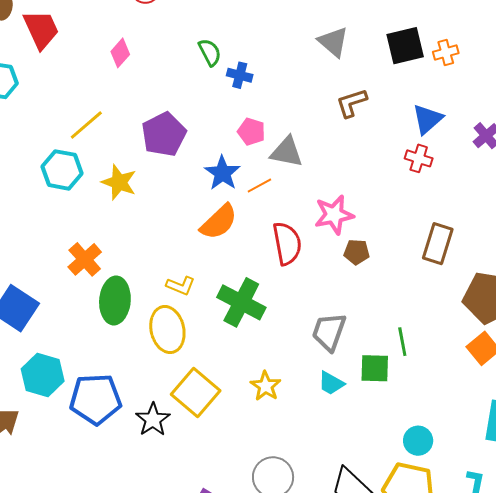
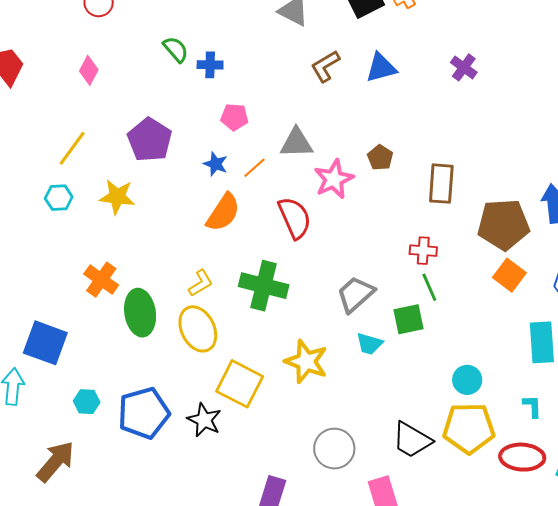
blue triangle: (427, 119) -> (381, 68), moved, turned 40
gray triangle: (287, 152) -> (296, 143), moved
red cross: (419, 158) -> (423, 251), moved
cyan hexagon: (62, 170) -> (59, 198), size x0.7
blue star: (222, 173) -> (216, 164), size x0.7
brown pentagon: (357, 252) -> (380, 158), moved, turned -30
yellow L-shape: (181, 286) -> (201, 283), turned -40
gray trapezoid: (329, 332) -> (356, 294), turned 42
cyan hexagon: (43, 375) -> (87, 402), size x0.6
yellow star: (266, 386) -> (306, 362), size x1.4

